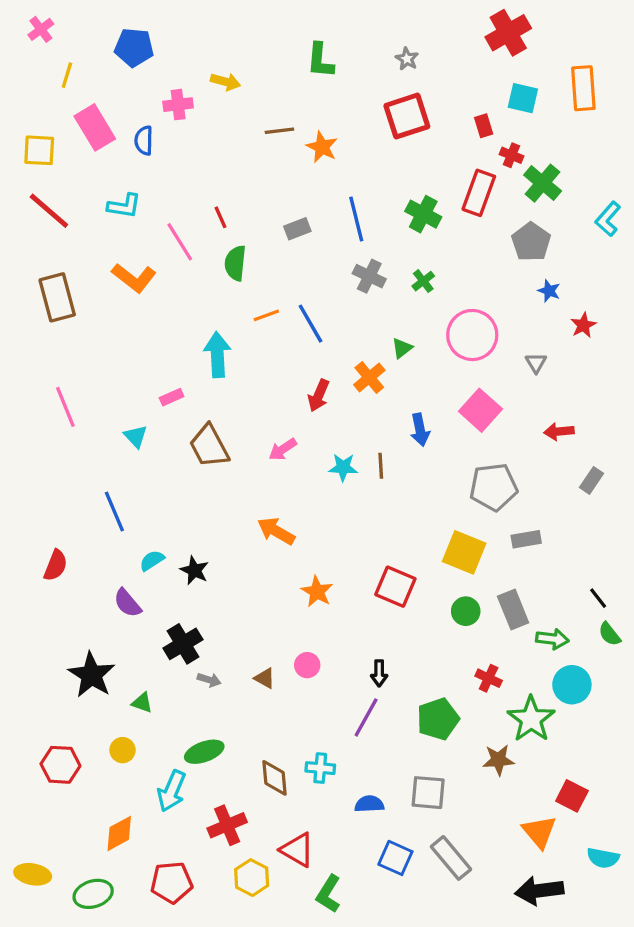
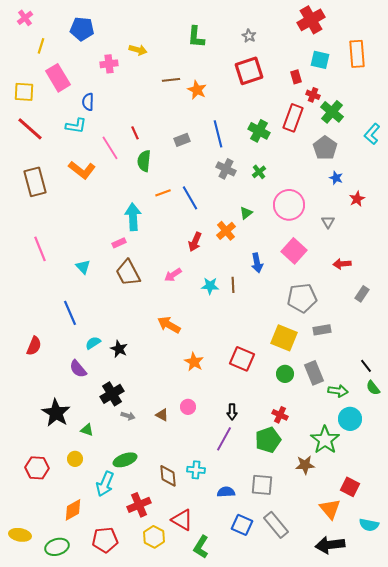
blue semicircle: (144, 141) -> (88, 102), moved
pink rectangle: (172, 397) -> (119, 243), moved
red cross: (489, 678) -> (280, 415), moved

